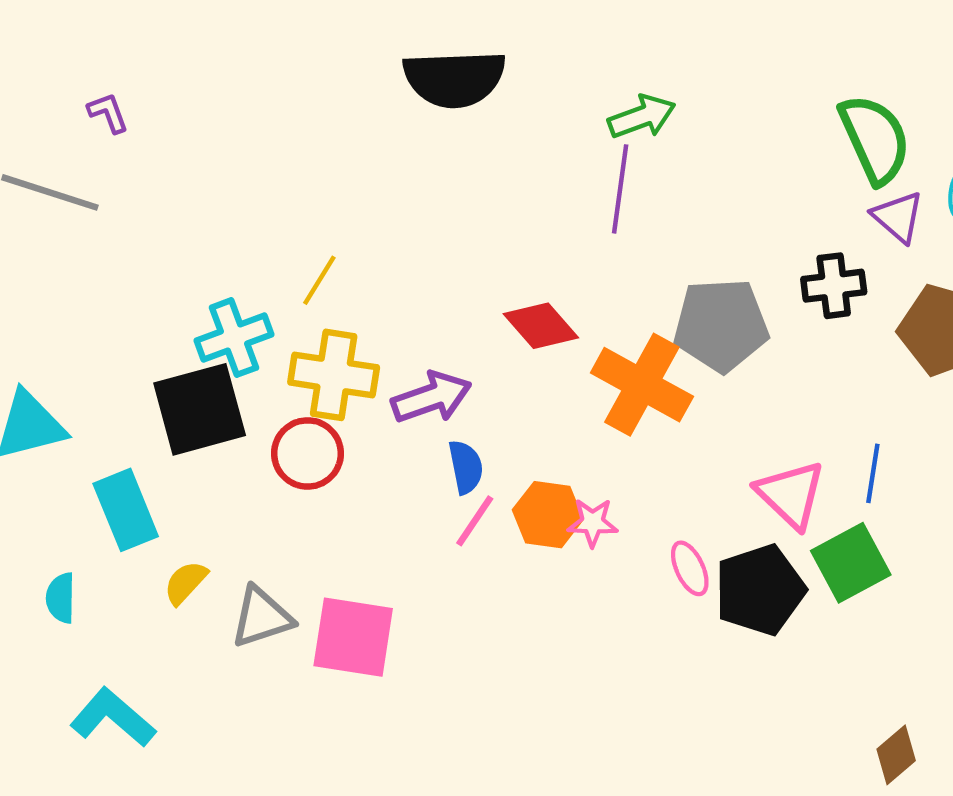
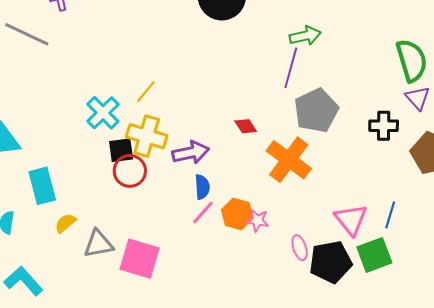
gray pentagon: (721, 325) -> (316, 111), moved, turned -30
red diamond: (541, 326) -> (246, 126), size x0.7
cyan cross: (234, 338) -> (103, 113), turned -32
black square: (200, 409) -> (121, 150), moved, size x0.6

